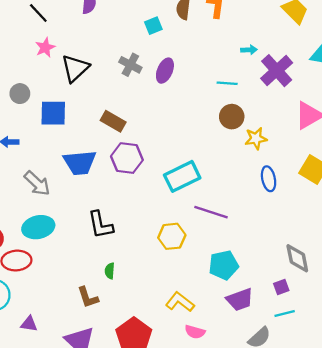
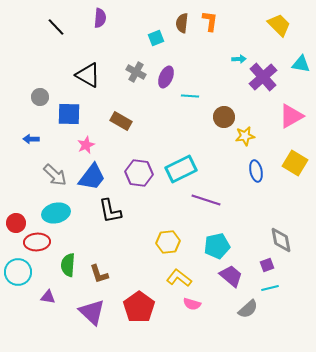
pink star: (45, 48) -> (86, 145), moved
black triangle: (75, 68) -> (88, 75), turned -48
cyan line: (227, 83) -> (190, 96), moved
purple hexagon: (127, 158) -> (139, 173), moved
blue trapezoid: (80, 163) -> (92, 177), moved, turned -48
yellow hexagon: (172, 236) -> (168, 242), moved
green semicircle: (110, 271) -> (68, 265), moved, size x1.6
purple trapezoid: (240, 300) -> (231, 276), turned -120

